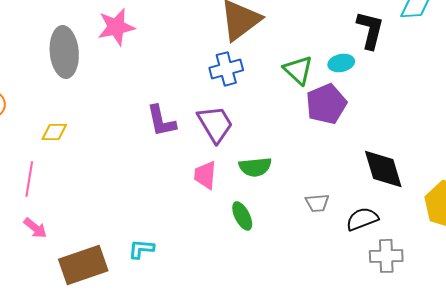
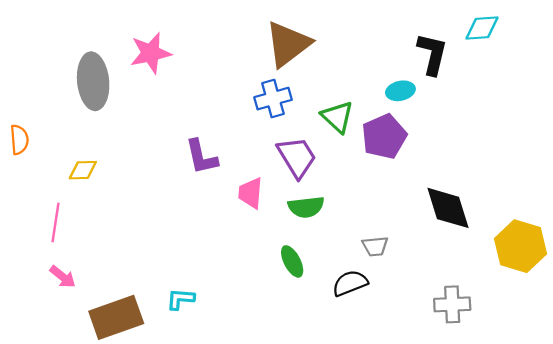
green triangle: (298, 70) -> (337, 117), moved
purple trapezoid: (215, 124) -> (297, 157), moved
pink trapezoid: (205, 175) -> (250, 193), moved
black semicircle: (362, 219) -> (350, 283), moved

